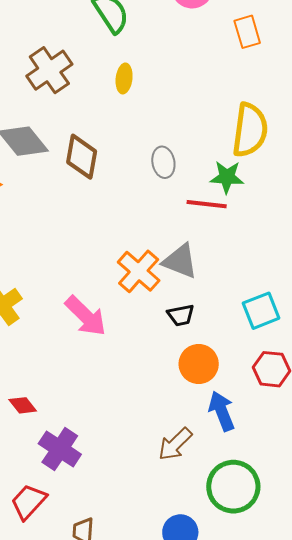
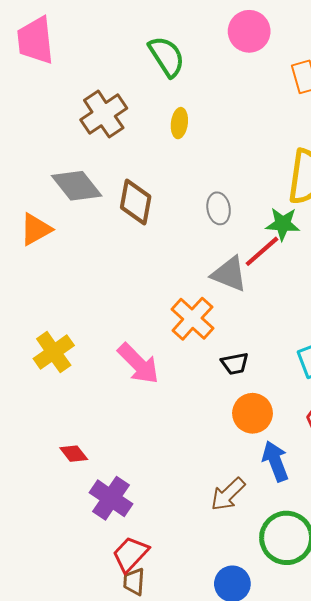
red line: (207, 204) -> (262, 251), turned -48
gray triangle: (180, 261) -> (229, 274), moved
red trapezoid: (28, 502) -> (130, 554), moved

